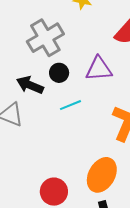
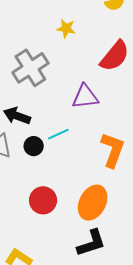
black circle: (59, 73) -> (34, 146), moved
red circle: (54, 192) -> (43, 200), moved

